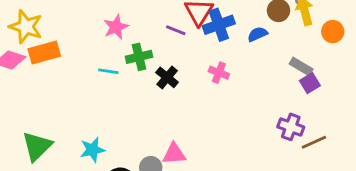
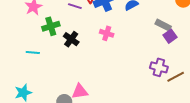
cyan line: (108, 71) -> (33, 53), moved

